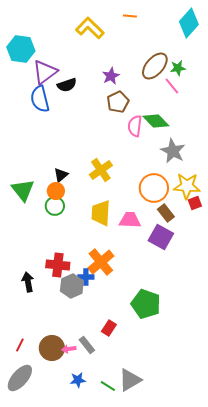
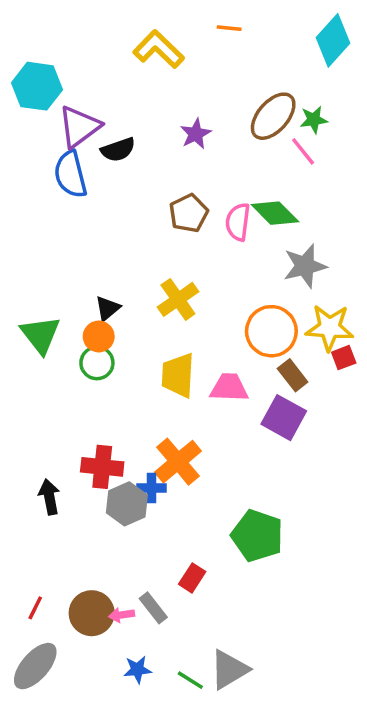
brown pentagon: (118, 102) -> (189, 213), moved
gray star: (173, 151) -> (305, 266), turned 30

